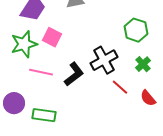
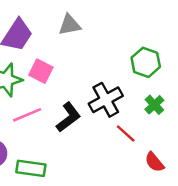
pink line: (41, 72) -> (27, 115), turned -35
red semicircle: (148, 98) -> (154, 162), moved

